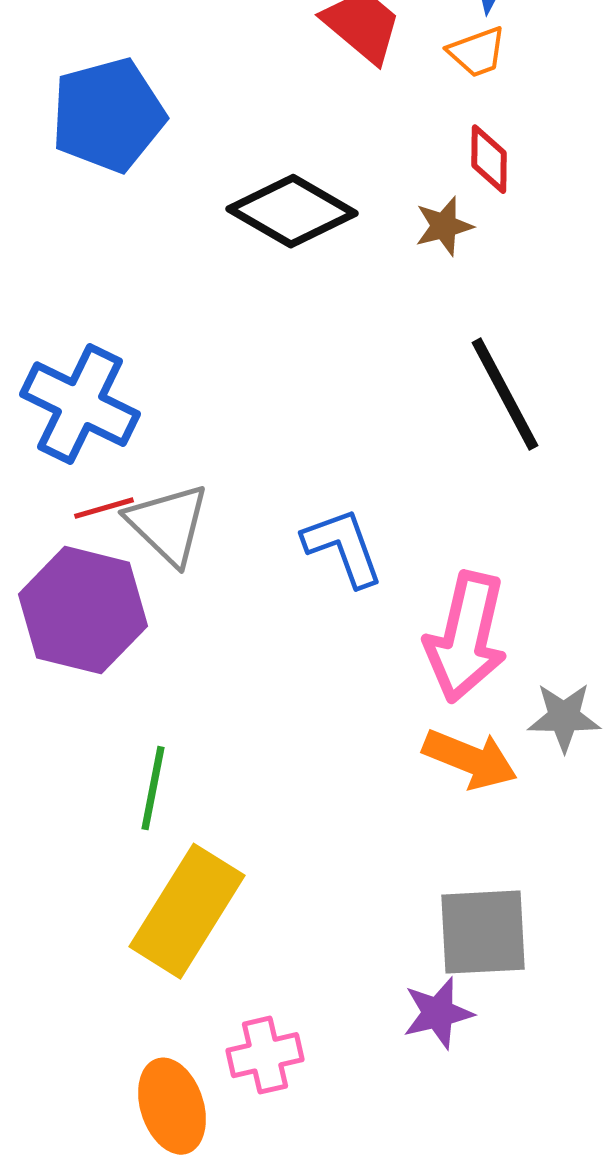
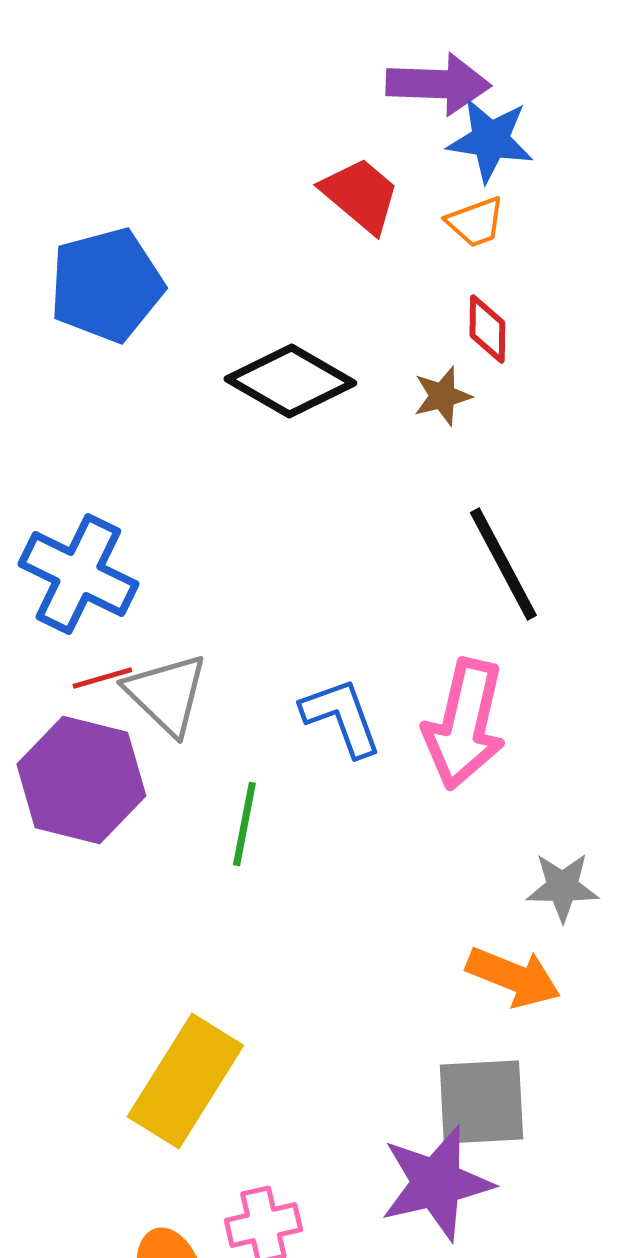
pink arrow: (466, 637) -> (464, 724), moved
orange arrow: (470, 759) -> (513, 977), moved
green line: (153, 788) -> (244, 824), moved
purple star: (438, 1013) -> (436, 1183), size x1.6

